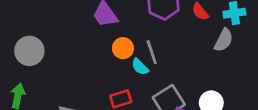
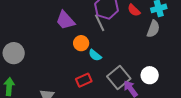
gray line: (152, 52) -> (100, 23), moved

